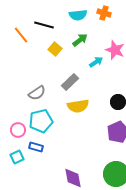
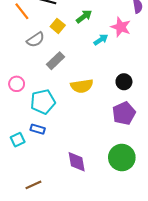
gray rectangle: (70, 82) -> (56, 61), moved
gray semicircle: (37, 93) -> (36, 40), moved
pink circle: (18, 130) -> (17, 84), moved

